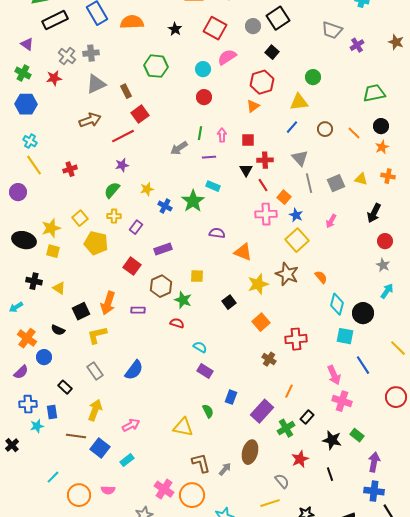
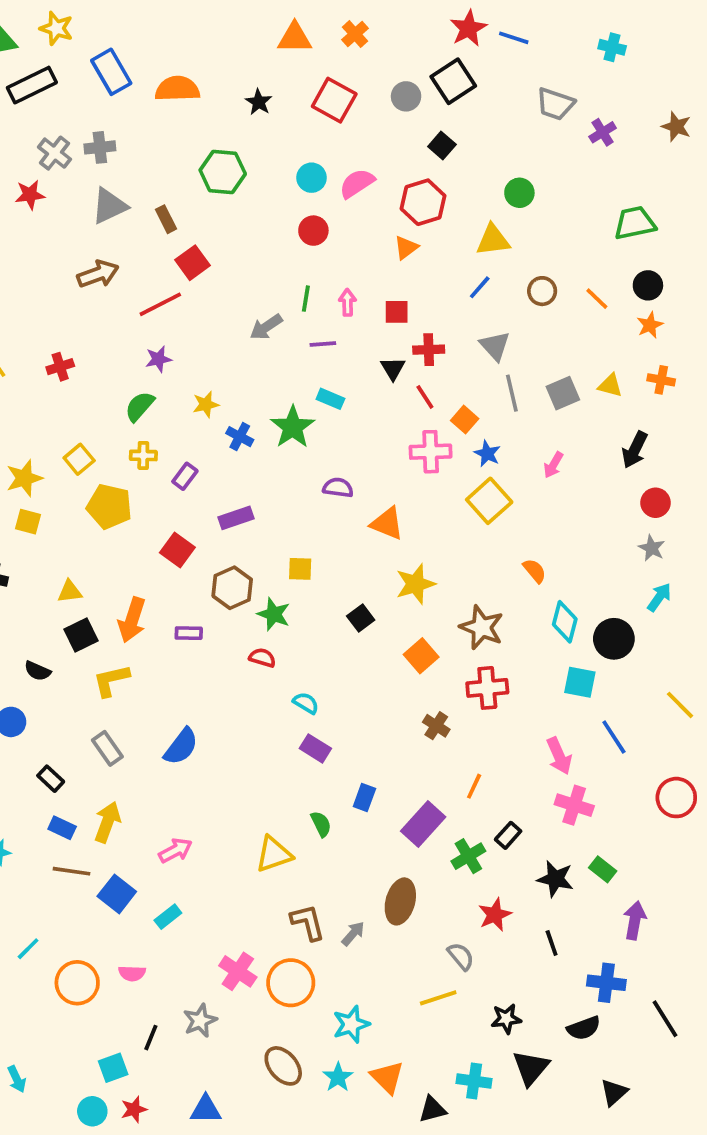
pink semicircle: (227, 57) -> (357, 183), moved
brown star: (287, 274) -> (482, 627), moved
yellow triangle: (59, 288) -> (70, 592), moved, turned -40
blue rectangle: (52, 412) -> (62, 828), moved, turned -56
yellow triangle: (183, 427) -> (274, 854), turned -30
blue cross: (374, 491) -> (606, 983), moved

